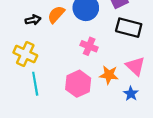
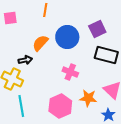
black arrow: (33, 20) -> (25, 60), moved

